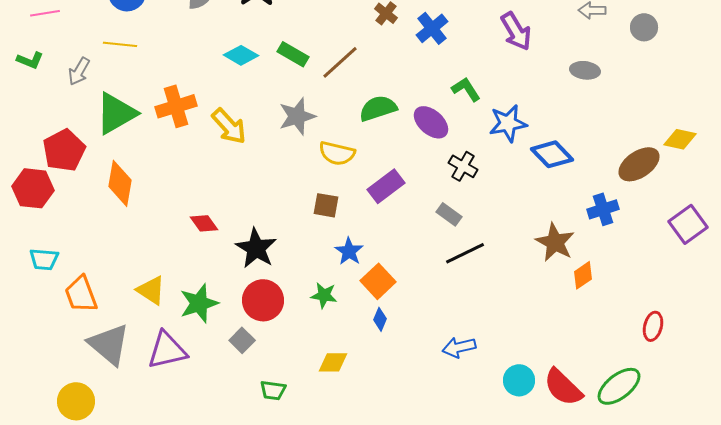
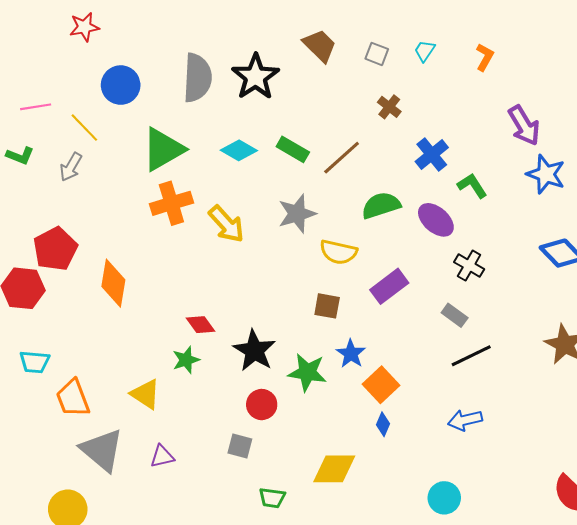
blue cross: (432, 28) -> (432, 155), moved
yellow line: (120, 44) -> (84, 128), moved, turned 40
green triangle: (116, 113) -> (163, 149), moved
blue star: (508, 123) -> (546, 174), moved, turned 30
green star: (324, 295) -> (307, 372), moved, size x1.4
red circle: (263, 300) -> (262, 405), size x0.7
green star: (199, 303) -> (186, 360), moved, size x0.7
gray square: (242, 340) -> (240, 446), turned -30
blue arrow: (459, 347) -> (465, 420), moved
purple triangle: (167, 350) -> (162, 456), size x0.6
yellow diamond: (333, 362) -> (334, 469), size x1.4
cyan circle: (519, 380) -> (444, 498), moved

